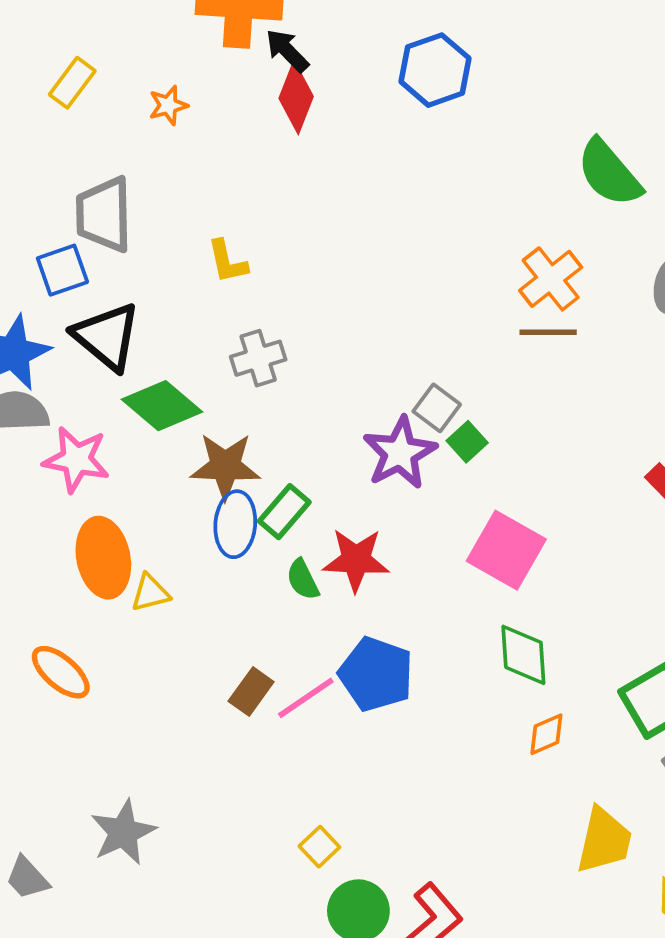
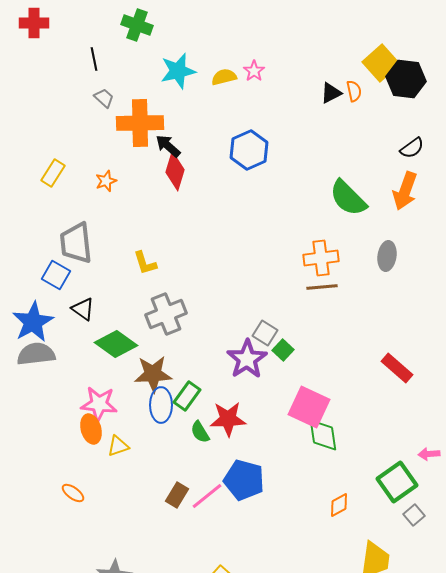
blue square: (62, 270) -> (56, 275), turned -36
orange cross: (551, 279) -> (321, 258), turned 36
black triangle: (107, 336) -> (83, 309), size x0.6
gray cross: (258, 358) -> (166, 314), size x1.4
pink star: (76, 459) -> (99, 404), moved
orange ellipse: (103, 558) -> (91, 429), size x0.7
green diamond: (523, 655) -> (323, 435), moved
orange ellipse: (61, 672) -> (73, 493), size x0.7

